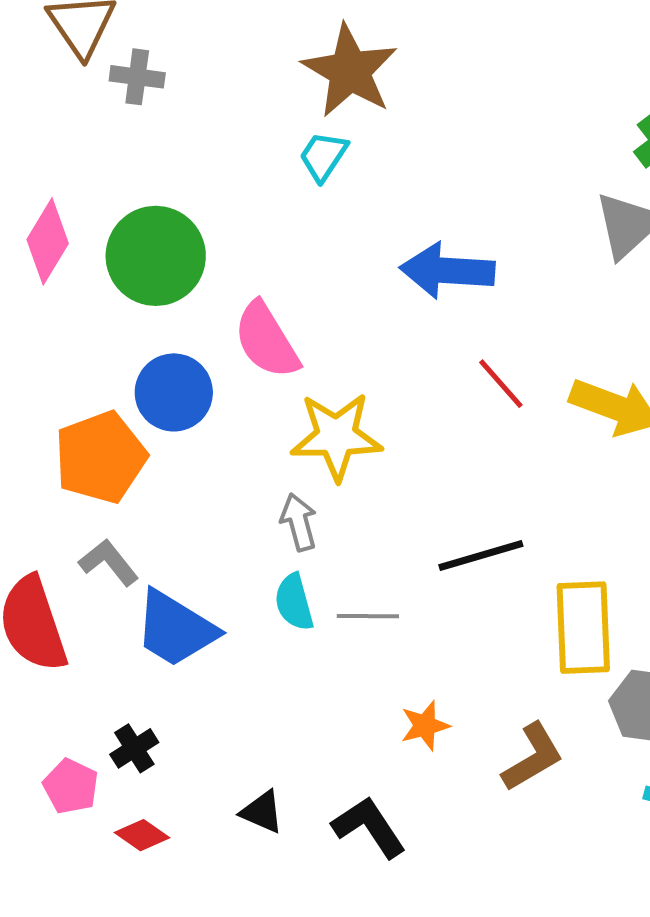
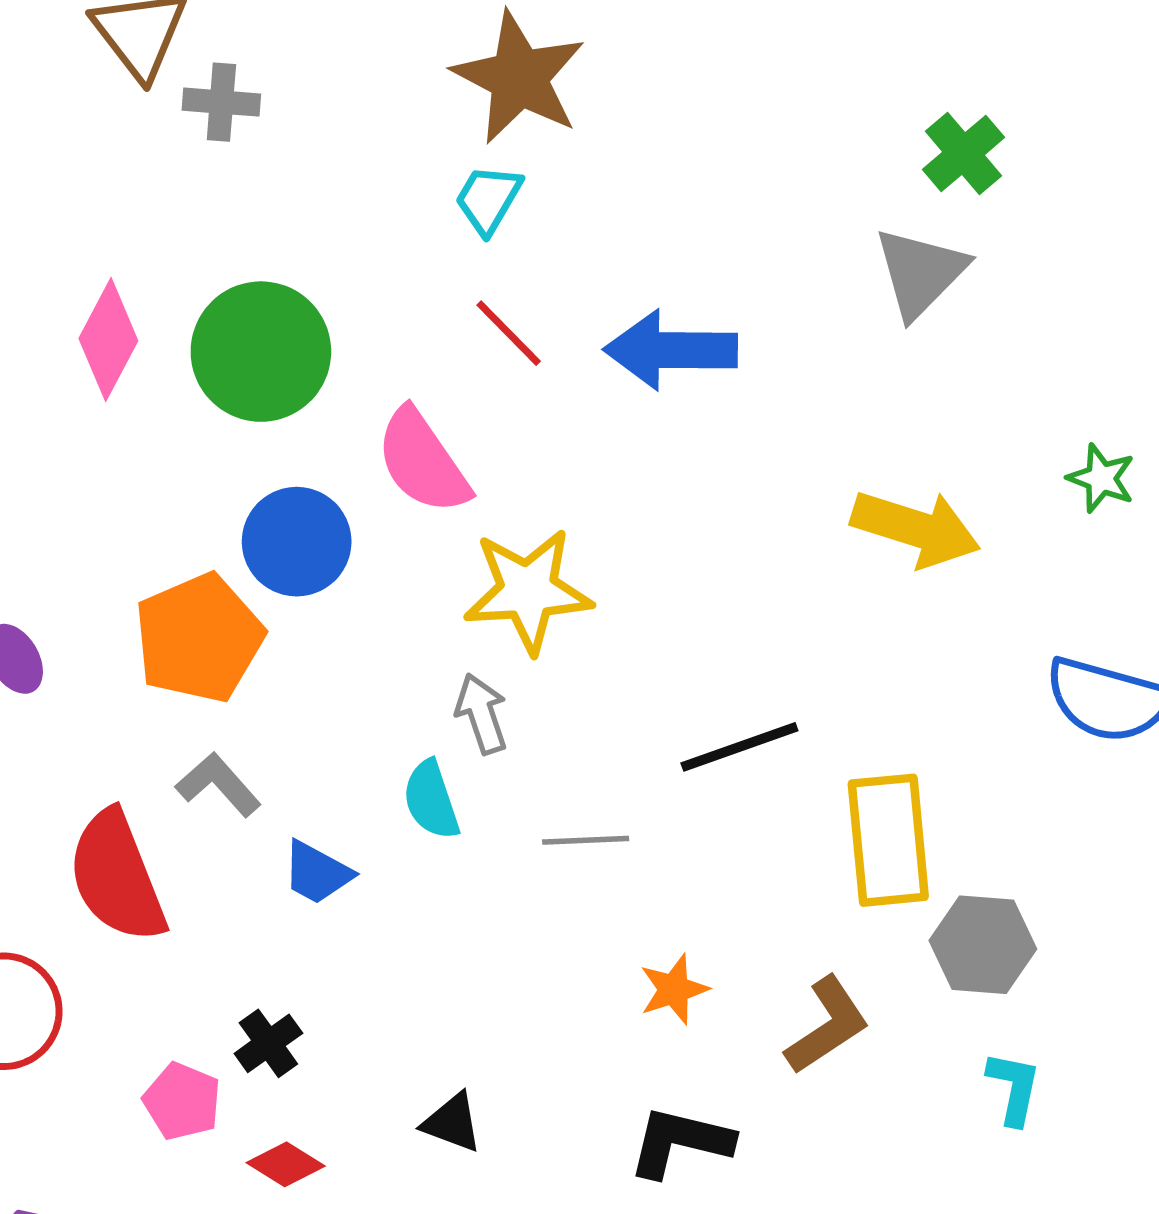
red line: (501, 384) -> (509, 333), moved
cyan semicircle: (294, 602) -> (431, 800), moved
blue trapezoid: (176, 629) -> (317, 873), size x0.6
black L-shape: (369, 827) -> (680, 1142), moved, turned -40

